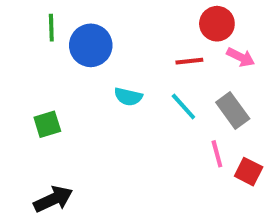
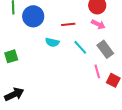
pink arrow: (241, 57) -> (98, 24), moved
red line: (189, 61) -> (68, 24), moved

